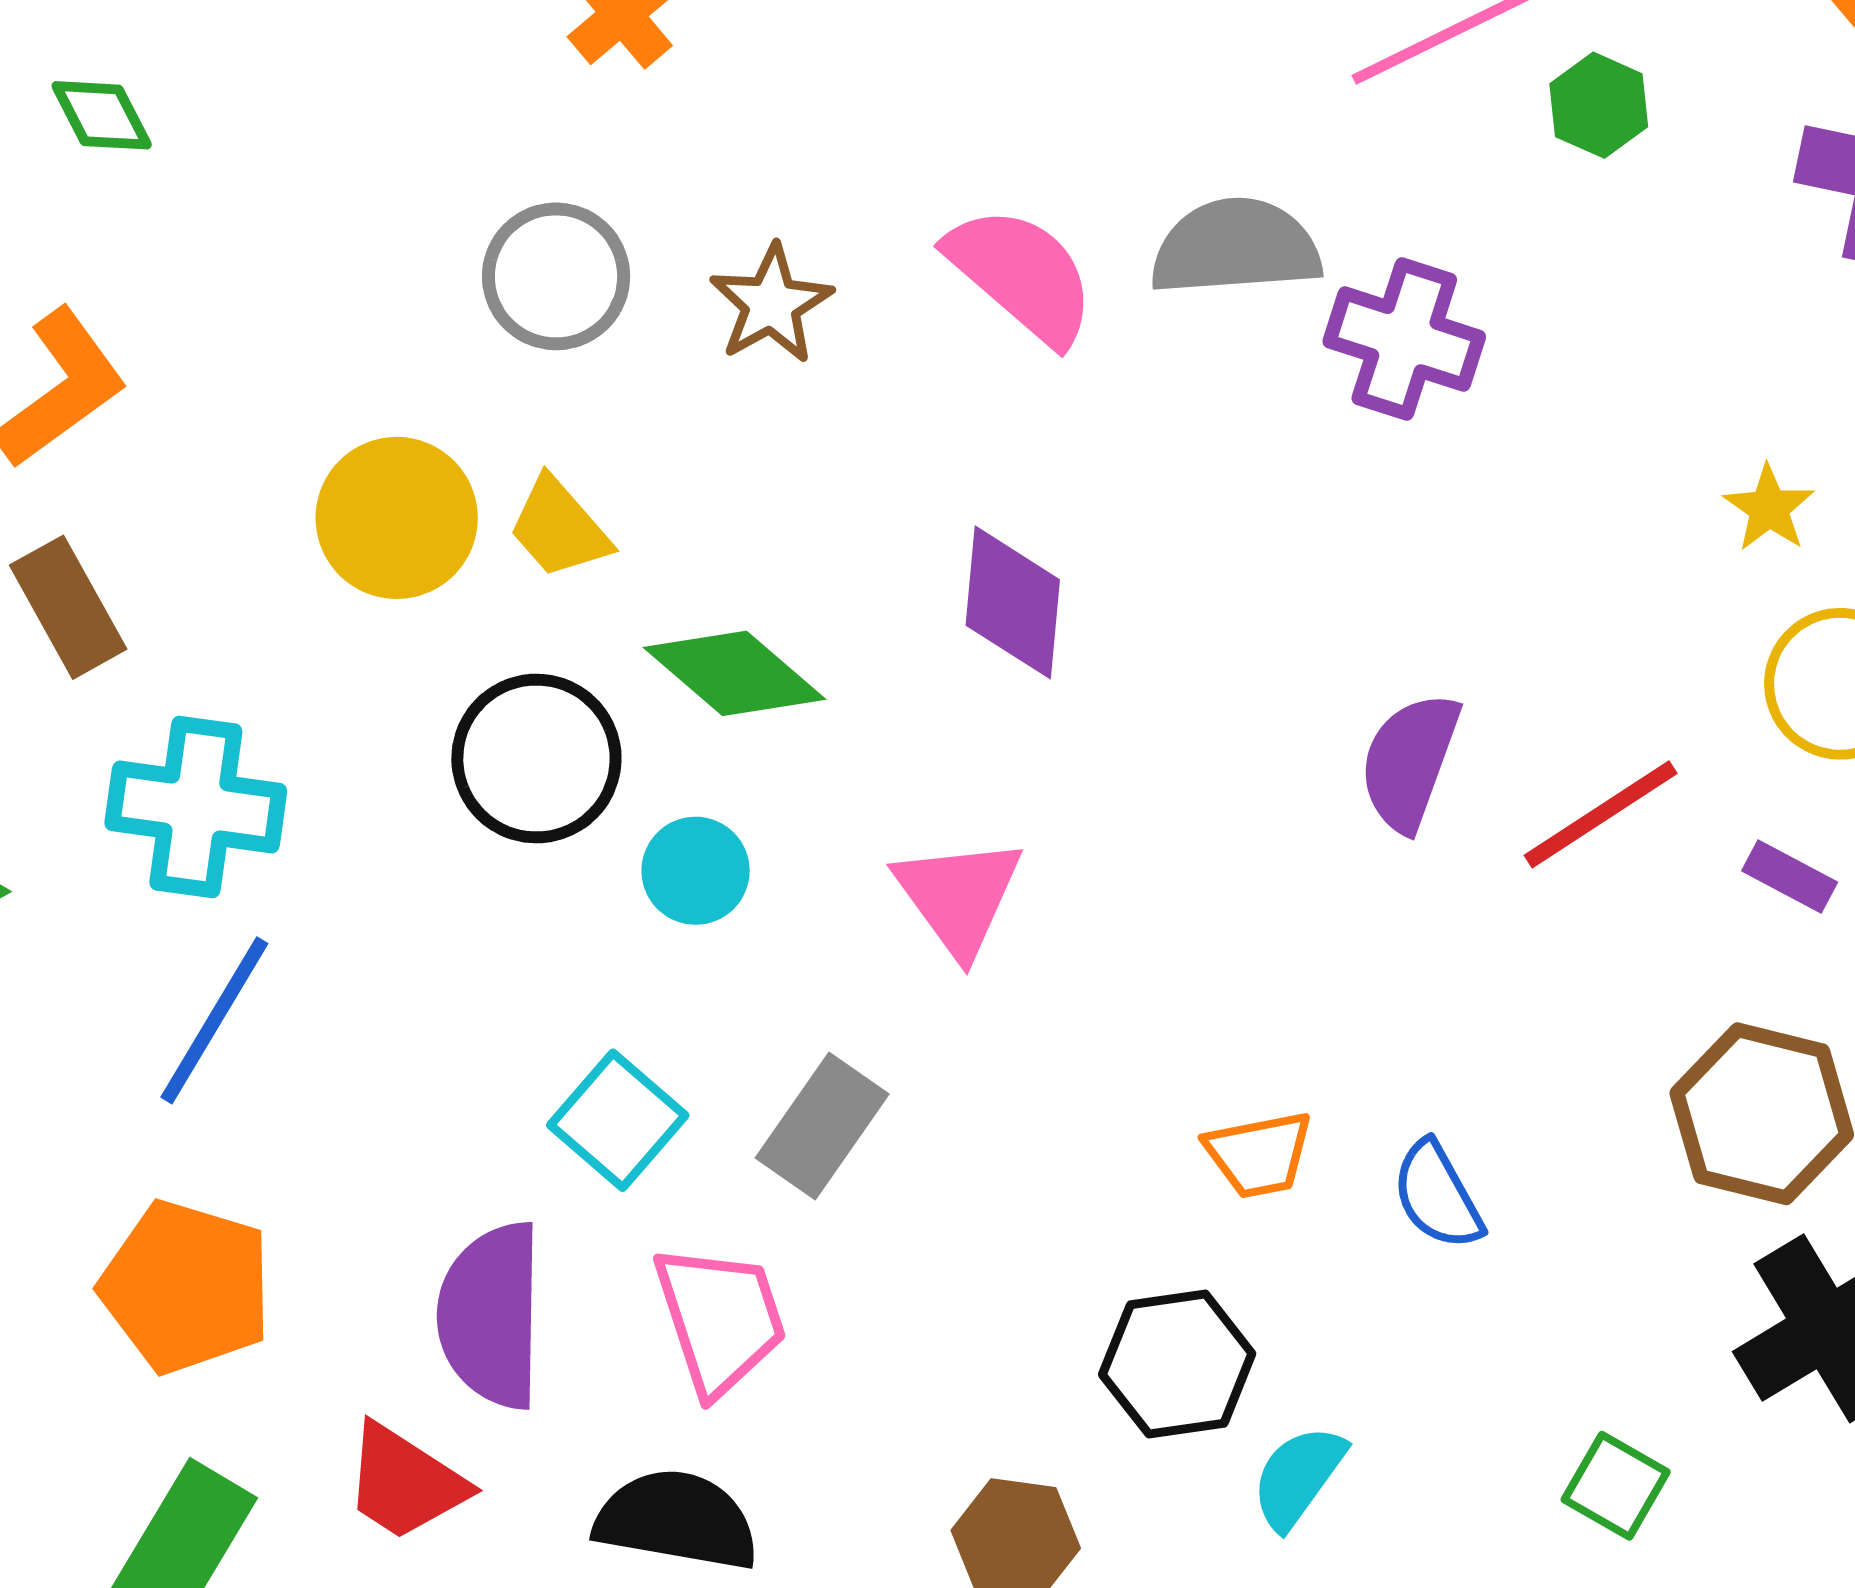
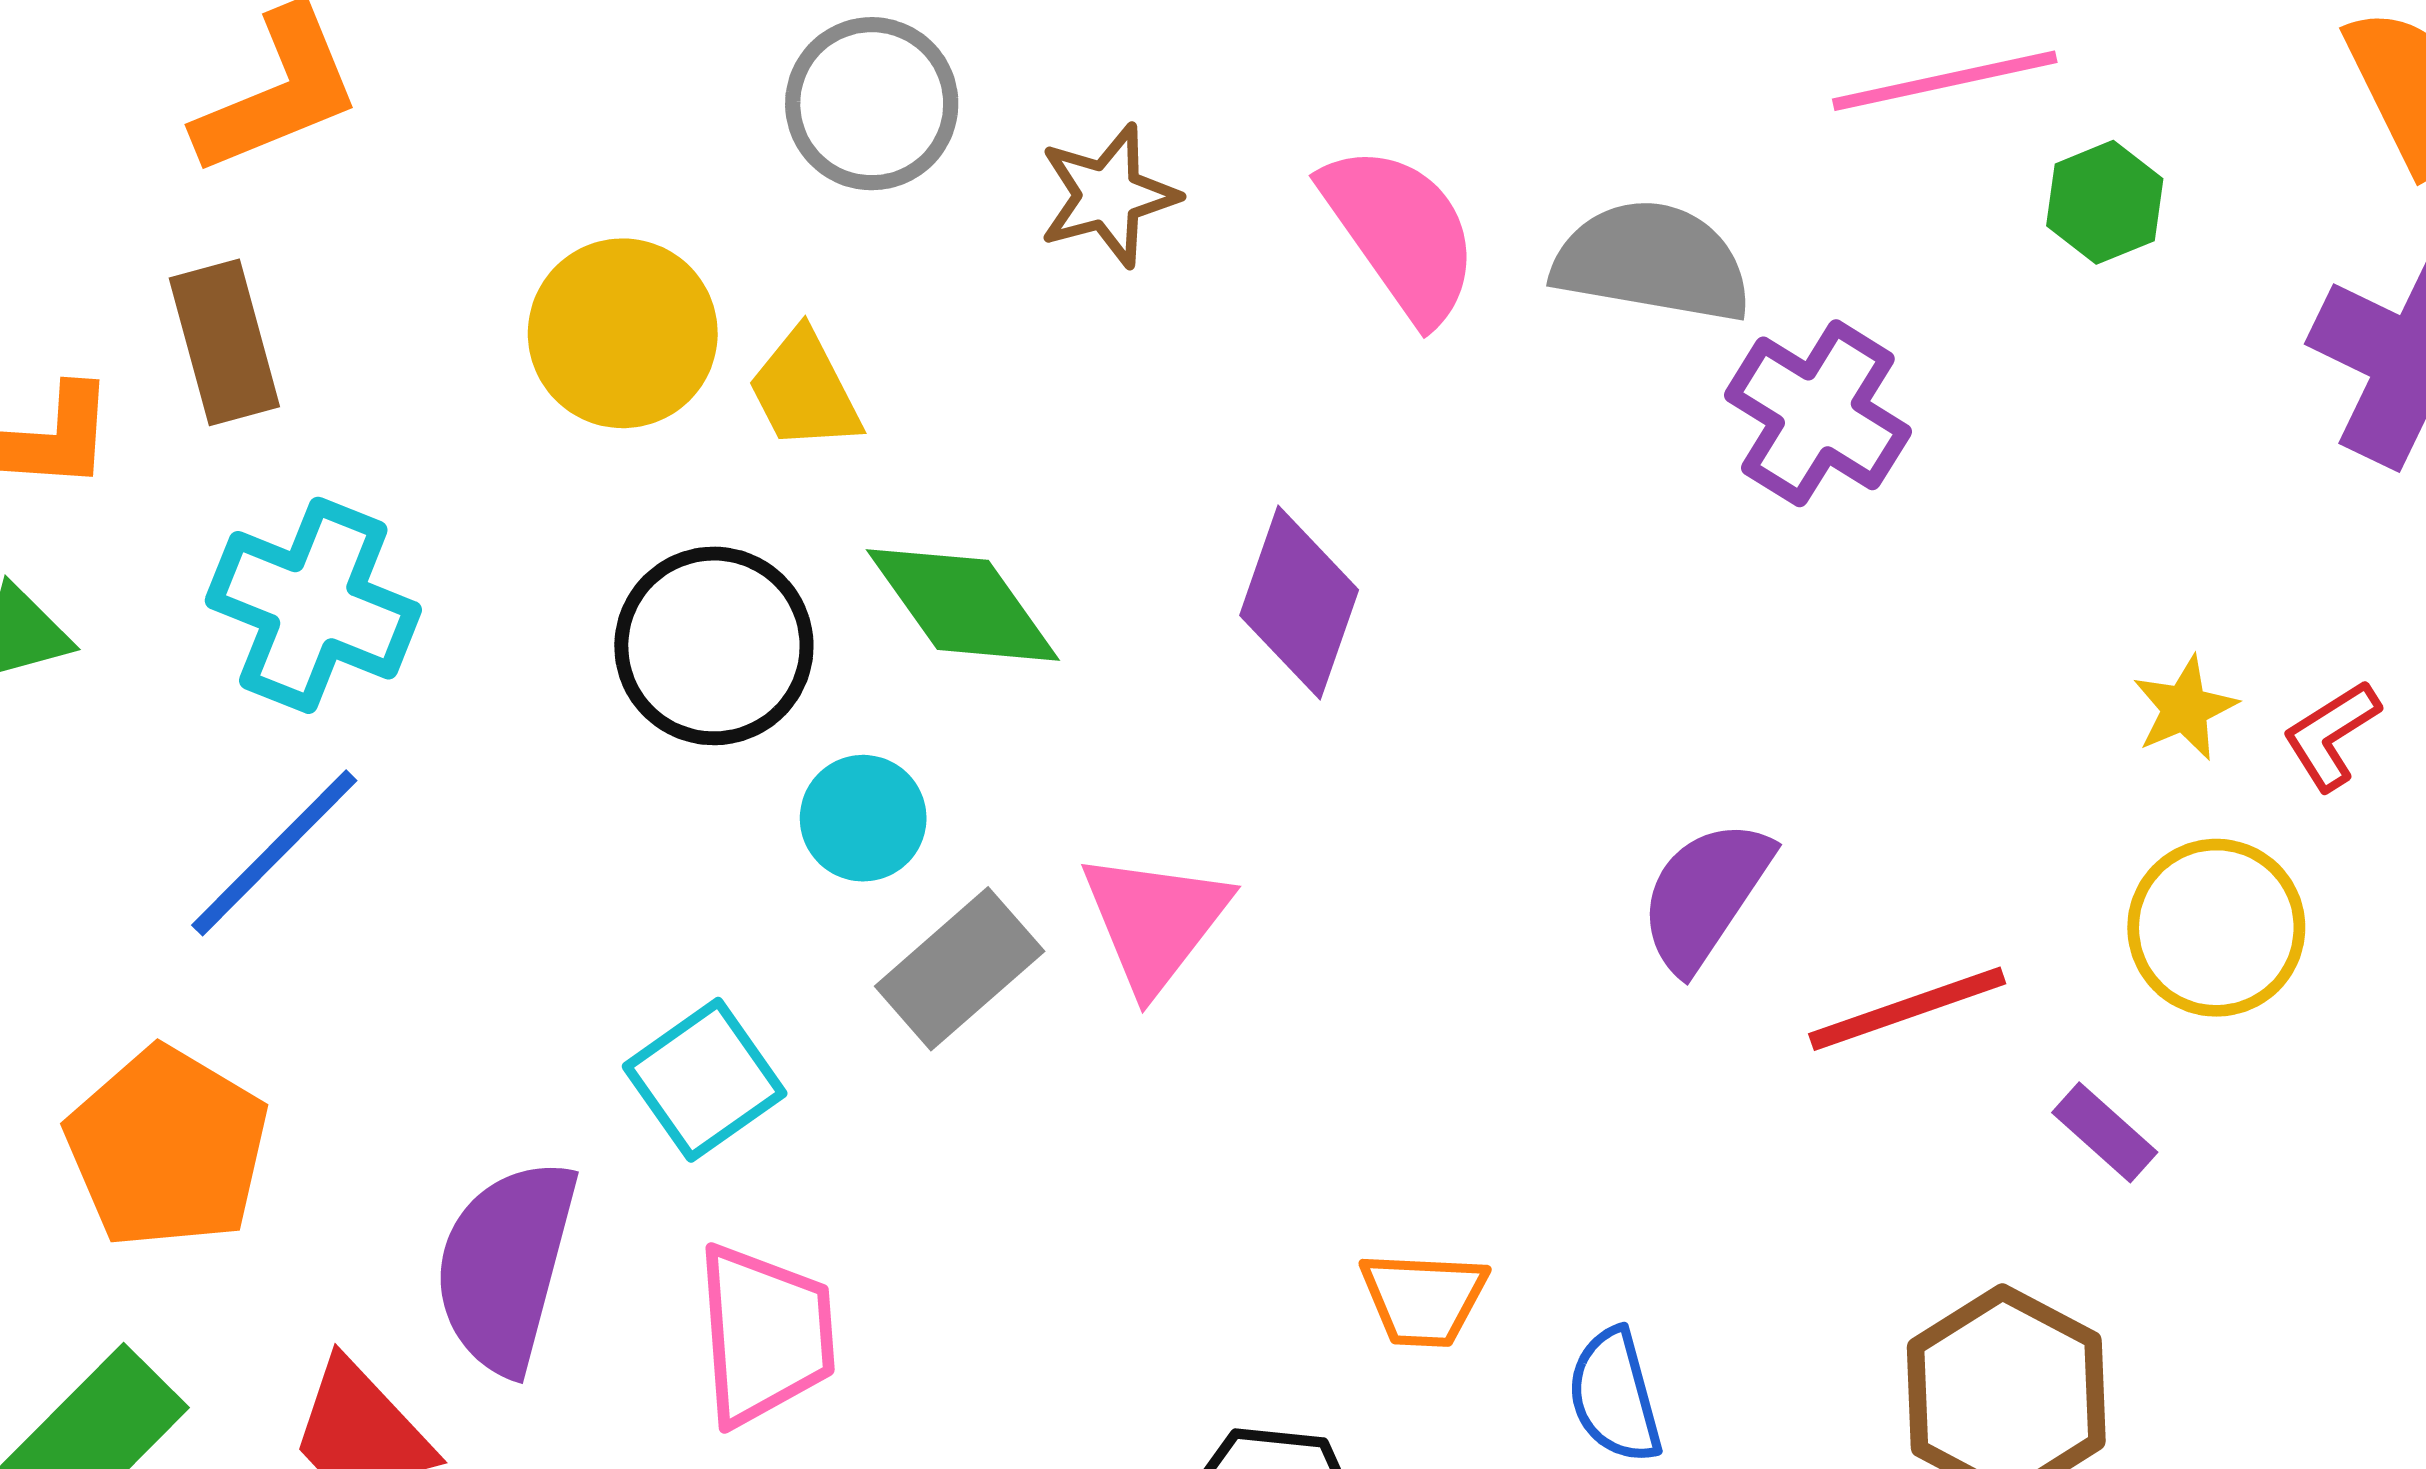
gray rectangle: (822, 1126) -> (960, 969), moved

